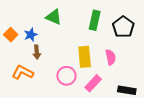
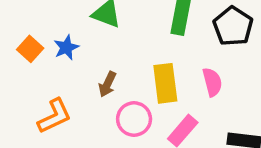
brown arrow: (37, 52) -> (107, 84), moved, turned 32
orange L-shape: (23, 72) -> (54, 116), turned 130

